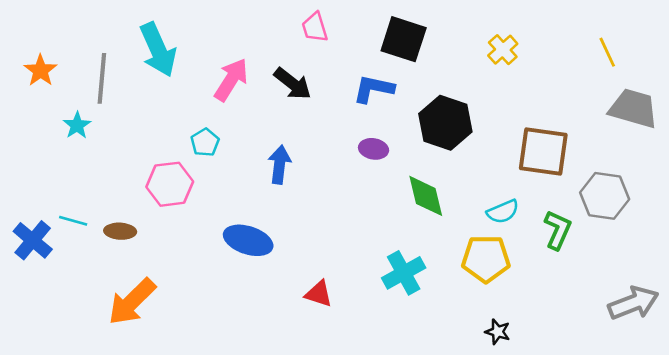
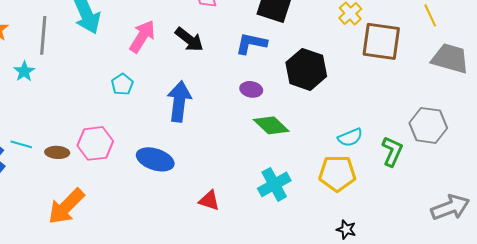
brown square: (543, 151) -> (381, 41), moved
blue arrow: (279, 165) -> (179, 101), size x1.4
pink hexagon: (170, 184) -> (95, 143), moved
green diamond: (426, 196) -> (271, 125), moved, turned -33

